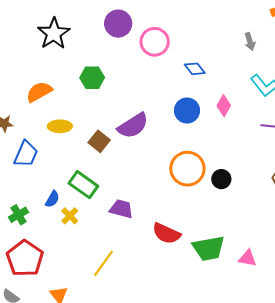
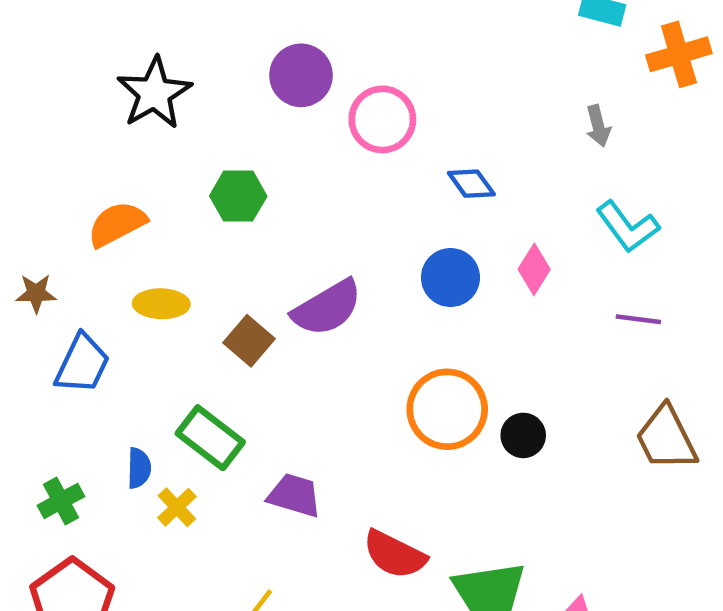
blue semicircle: (52, 199) -> (139, 468), turned -30

